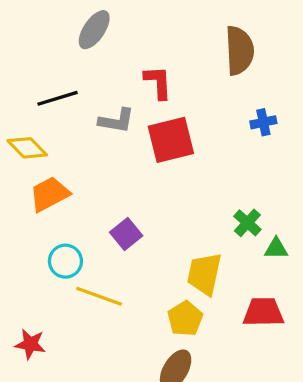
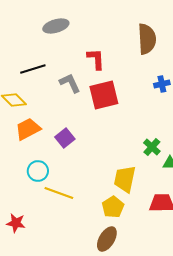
gray ellipse: (94, 30) -> (56, 26), turned 40
gray L-shape: (117, 121) -> (70, 83), turned -125
purple square: (126, 234) -> (65, 138), moved

